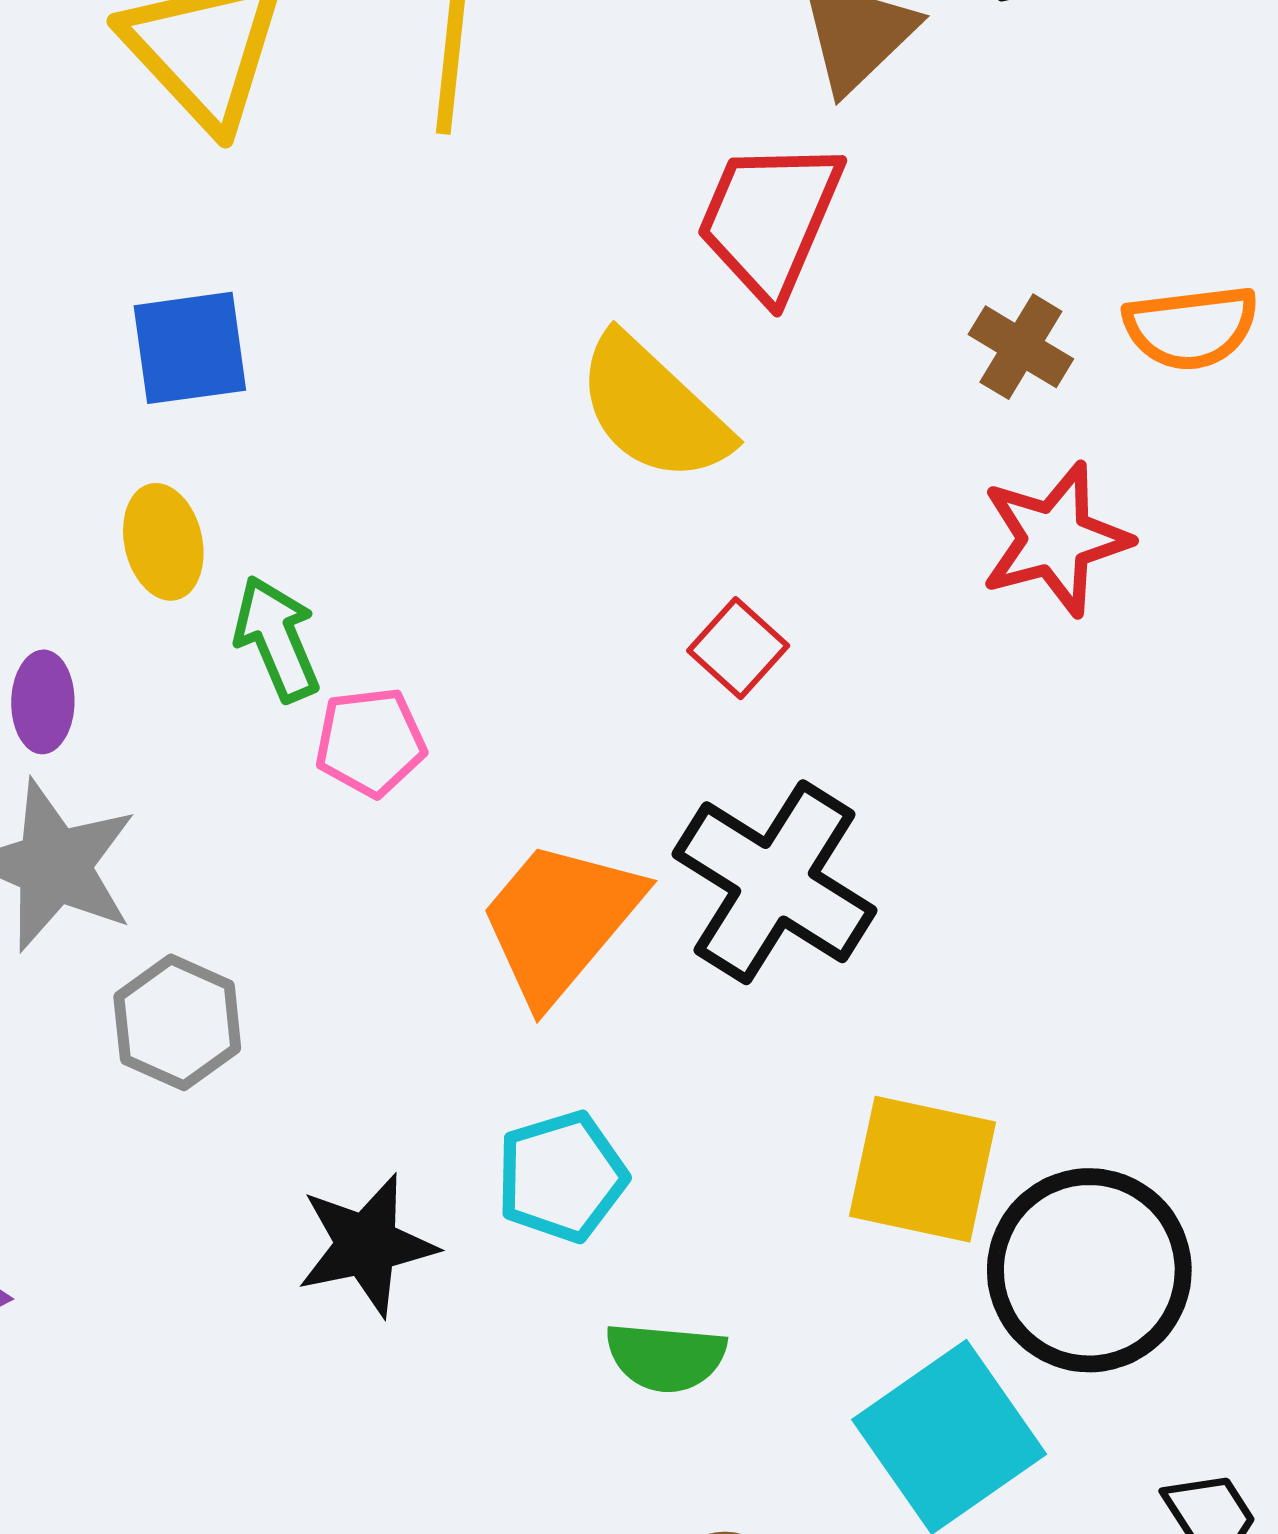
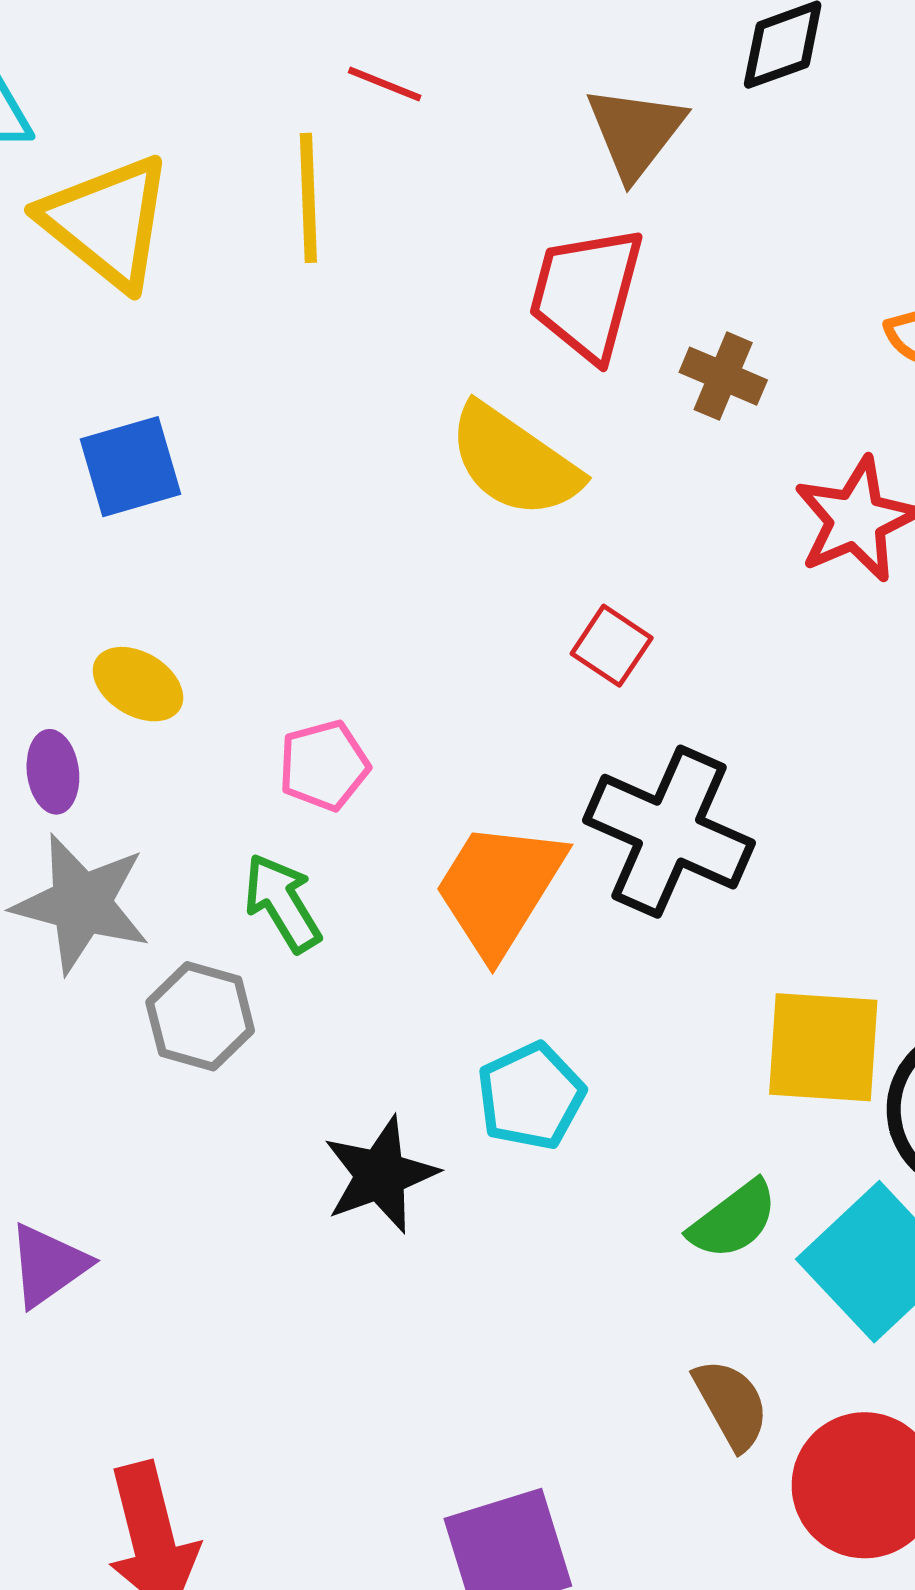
brown cross: (1021, 347) -> (723, 376), moved
yellow ellipse: (163, 542) -> (138, 684), moved, turned -38
green arrow: (277, 639) -> (282, 903), moved
green semicircle: (666, 1357) -> (733, 1220), moved, turned -34

